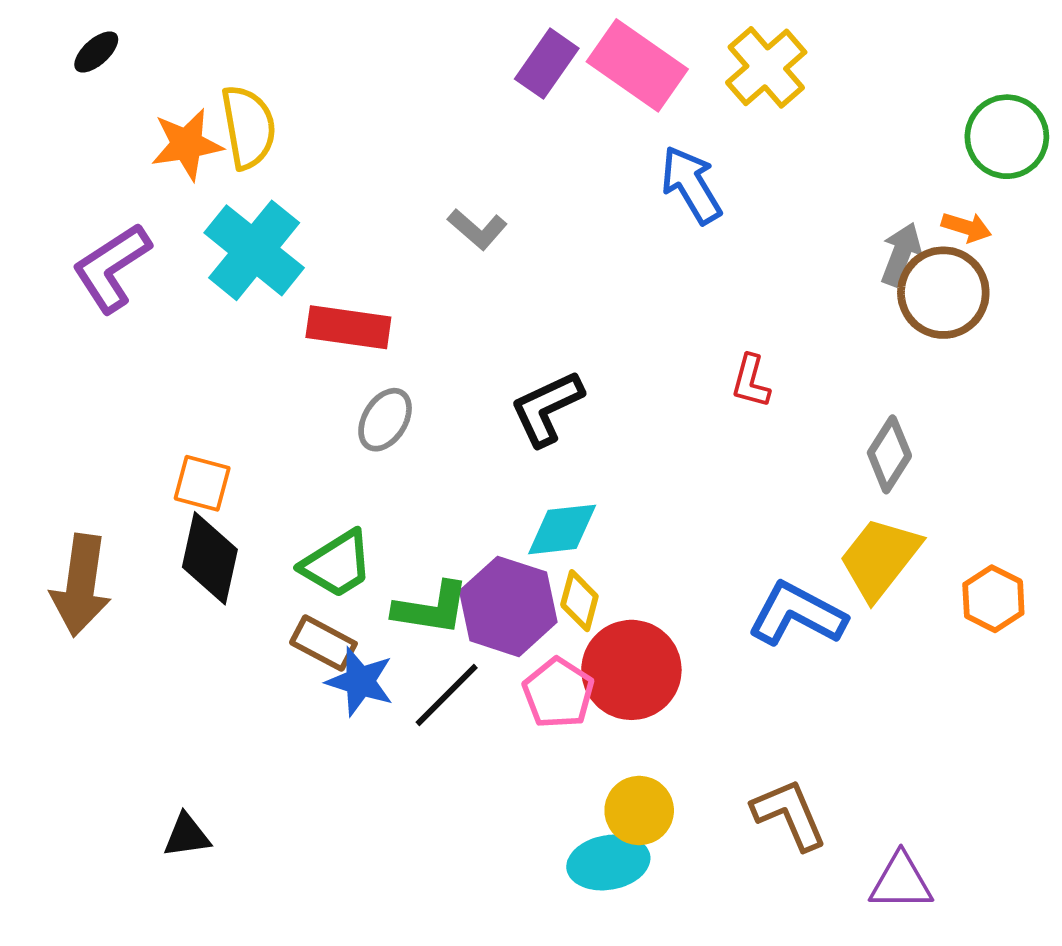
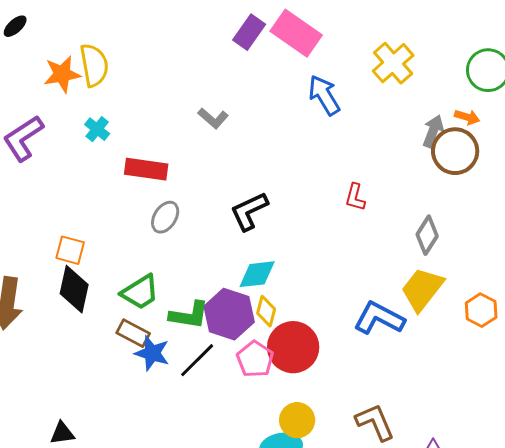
yellow cross: (766, 67) -> (393, 63), moved
cyan cross: (254, 250) -> (97, 129), size x0.5

